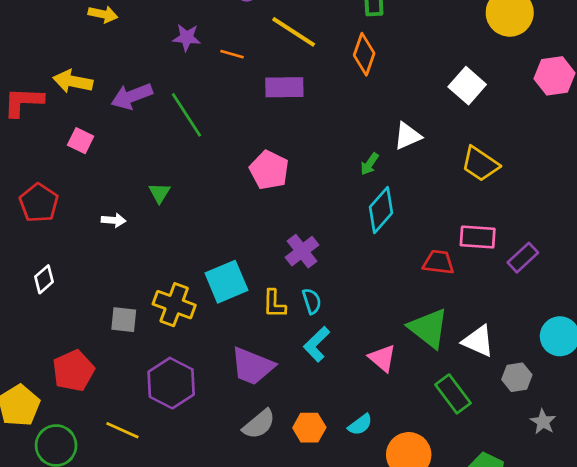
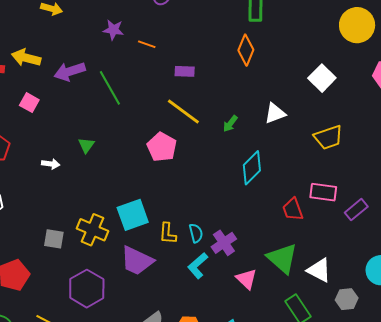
yellow line: (294, 32) -> (183, 111), moved
purple rectangle: (284, 87) -> (185, 71), size x0.7
green arrow: (370, 164) -> (230, 124), moved
yellow trapezoid: (480, 164) -> (328, 137), turned -56
pink pentagon: (269, 170) -> (162, 147), moved
purple cross: (302, 251) -> (224, 243), moved
red trapezoid: (438, 262) -> (293, 209), turned -120
purple trapezoid: (252, 366) -> (137, 261), moved

